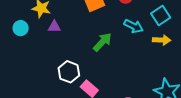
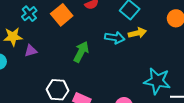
cyan arrow: (134, 26) -> (115, 38), moved

